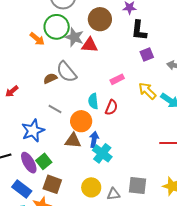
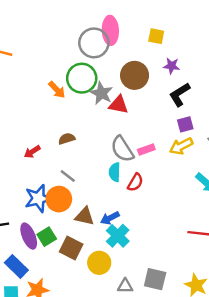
black L-shape: (139, 30) -> (180, 94), turned 45
gray semicircle: (66, 72) -> (122, 149), moved
red arrow: (12, 91) -> (32, 152), moved
yellow arrow: (147, 91) -> (181, 146), moved, turned -78
orange circle: (81, 121) -> (59, 199), moved
blue arrow: (94, 139) -> (110, 218), turned -133
brown square: (52, 184) -> (71, 248), moved
yellow circle: (91, 187) -> (99, 263), moved

